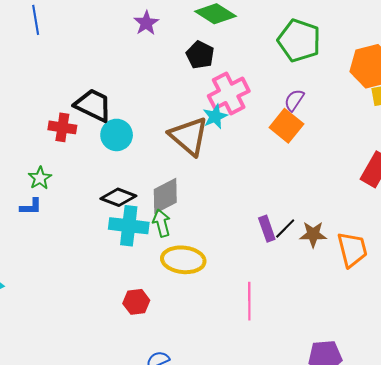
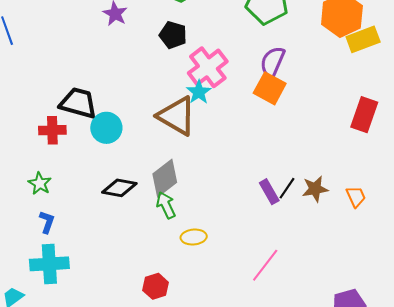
purple semicircle: (294, 100) -> (273, 62), size x1.4
blue L-shape: (31, 207) -> (47, 222), moved, turned -60
cyan cross: (129, 226) -> (49, 264), moved
orange trapezoid: (352, 249) -> (356, 197), size x0.6
yellow ellipse: (183, 260) -> (194, 237), size x0.6
pink line: (249, 301) -> (265, 265), turned 48

